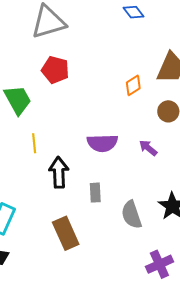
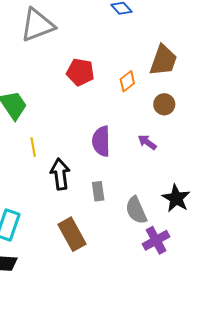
red pentagon: (55, 70) -> (80, 72), moved
purple semicircle: (102, 143) -> (101, 141), turned 96
purple cross: (159, 264) -> (156, 240), moved

